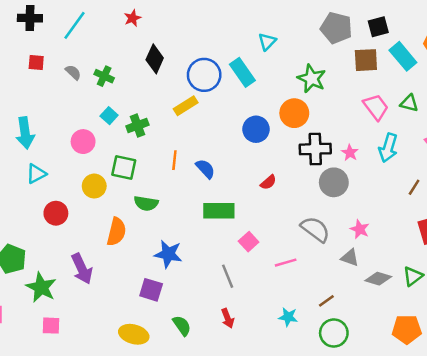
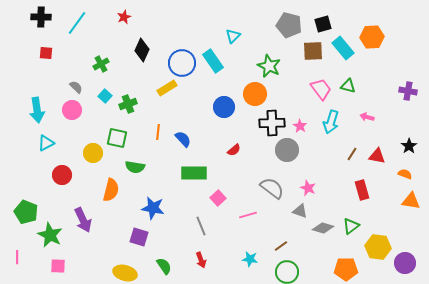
gray semicircle: (73, 72) -> (76, 87), moved
green cross: (104, 76) -> (101, 64), turned 35
pink circle: (83, 142) -> (72, 110), moved

